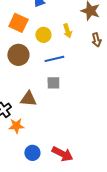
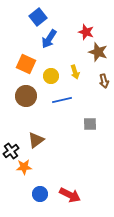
gray square: (53, 83) -> (90, 124), moved
brown triangle: (28, 99) -> (36, 140), turned -42

